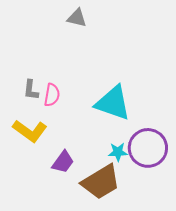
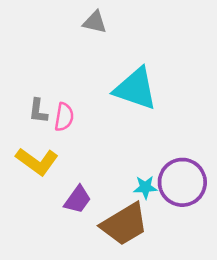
cyan triangle: (113, 103) -> (136, 89), moved

